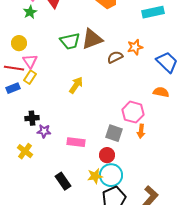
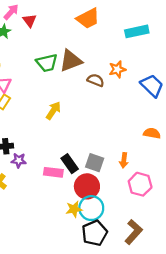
brown semicircle: (115, 57) -> (96, 80), turned 49
orange semicircle: (161, 92) -> (152, 133), moved
pink hexagon: (133, 112) -> (140, 184), moved
red circle: (107, 155) -> (87, 186), size x1.5
black rectangle: (63, 181) -> (70, 164), moved

